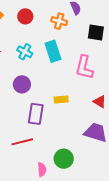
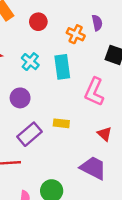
purple rectangle: (36, 114) -> (30, 134), turned 30

